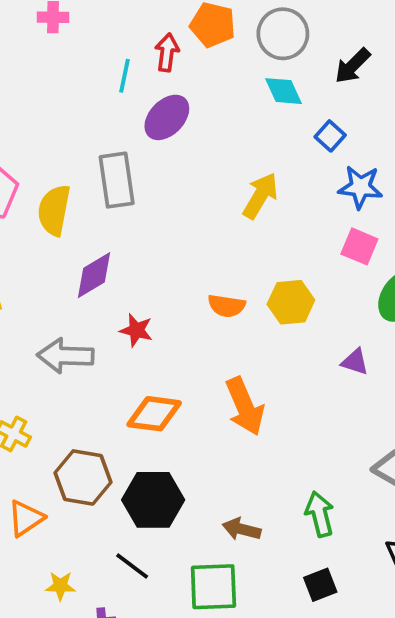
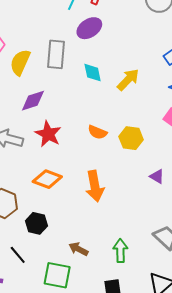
cyan diamond: (284, 91) -> (93, 73), moved
red star: (136, 330) -> (48, 134), size x1.5
black hexagon: (153, 500) -> (36, 223), size x0.7

